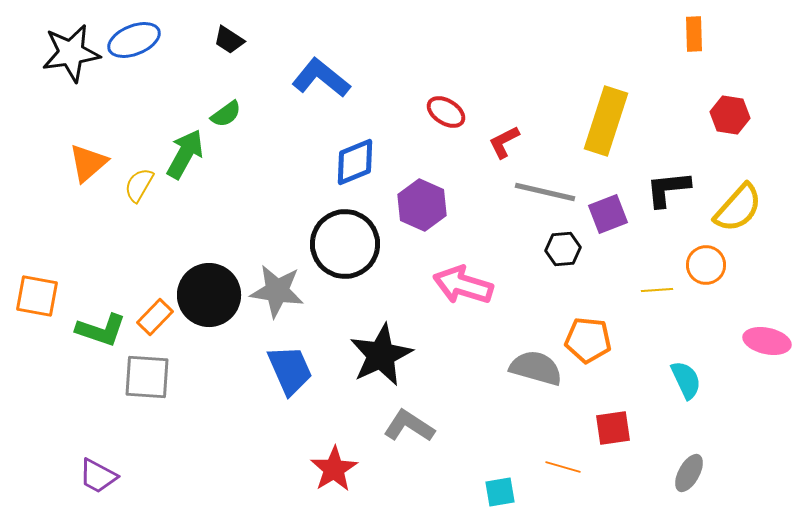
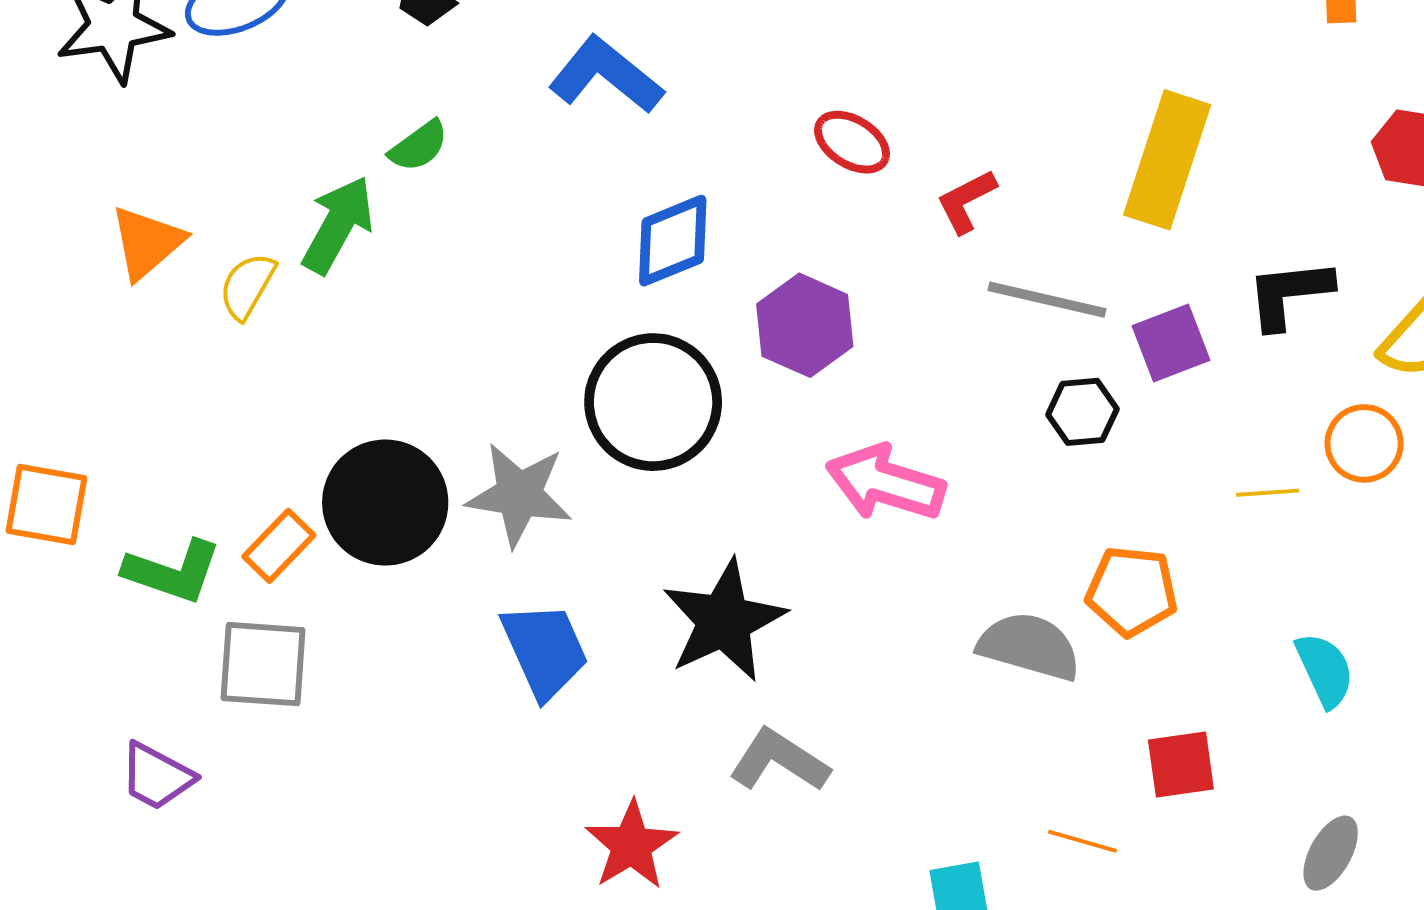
purple trapezoid: (98, 476) -> (157, 776), moved

